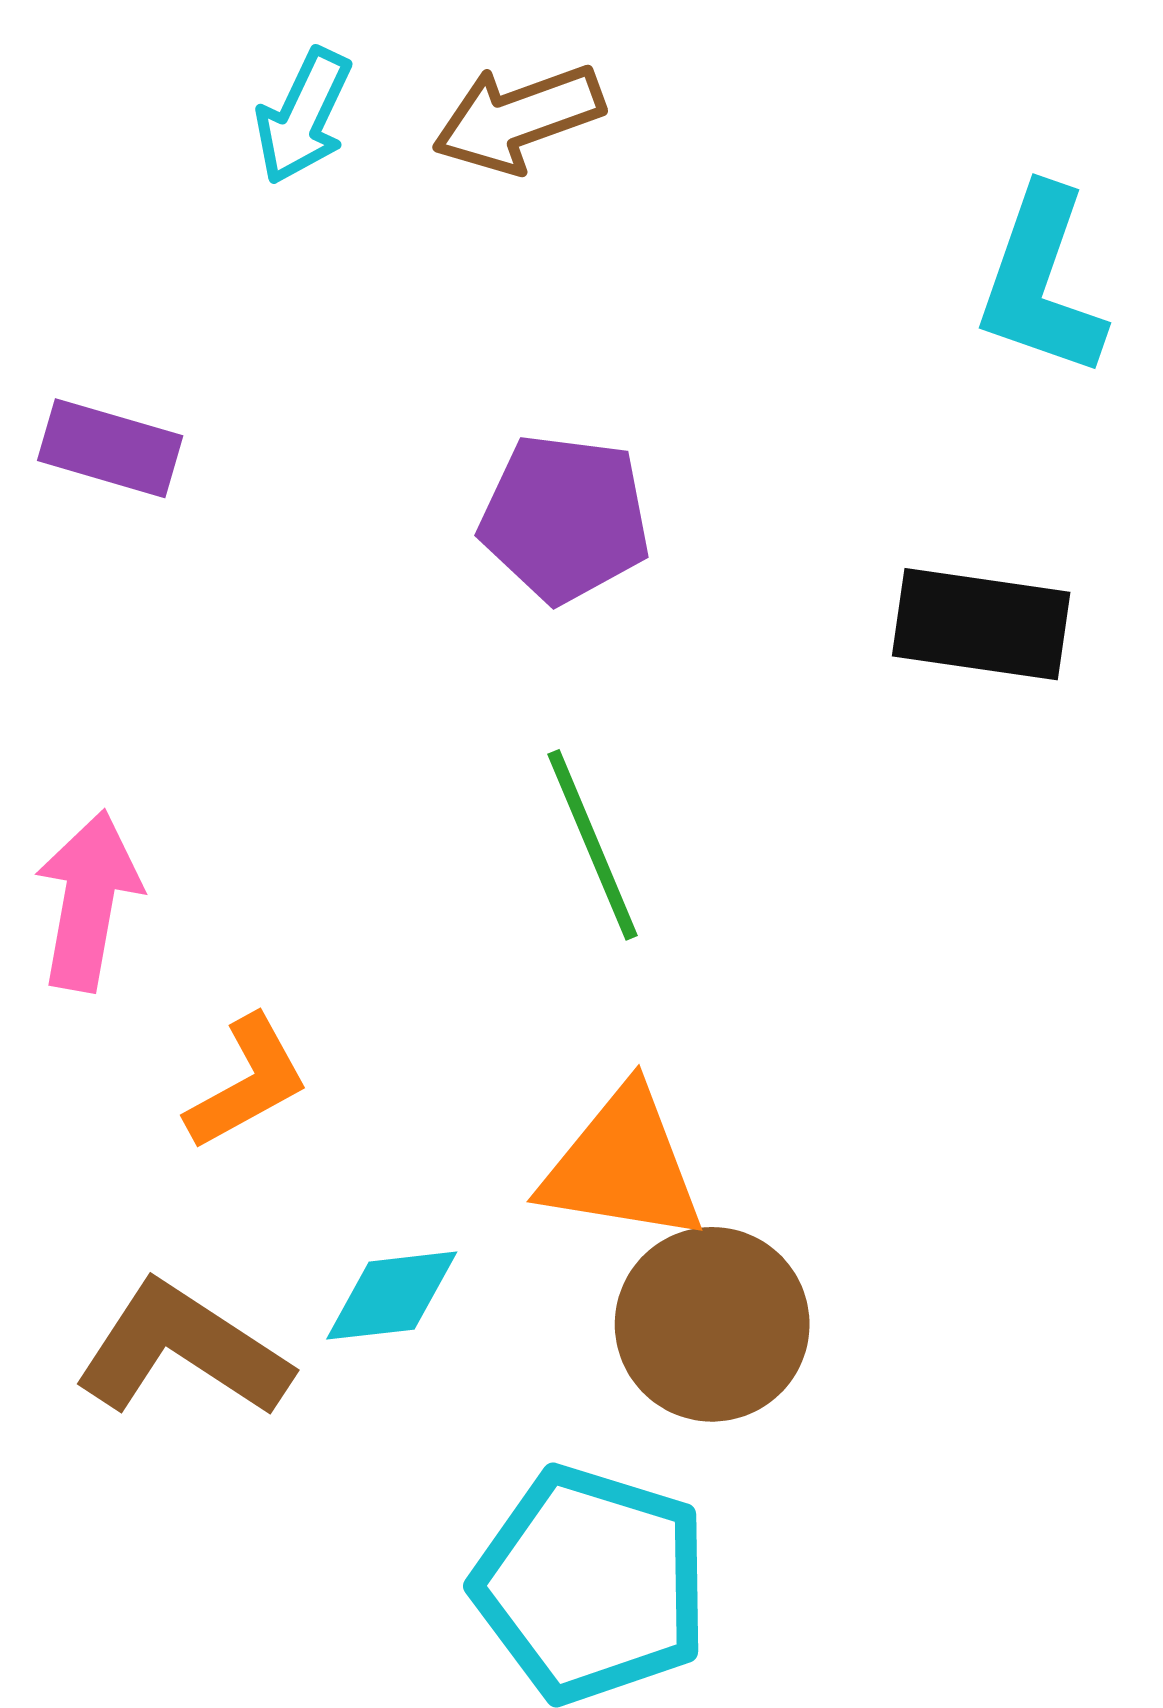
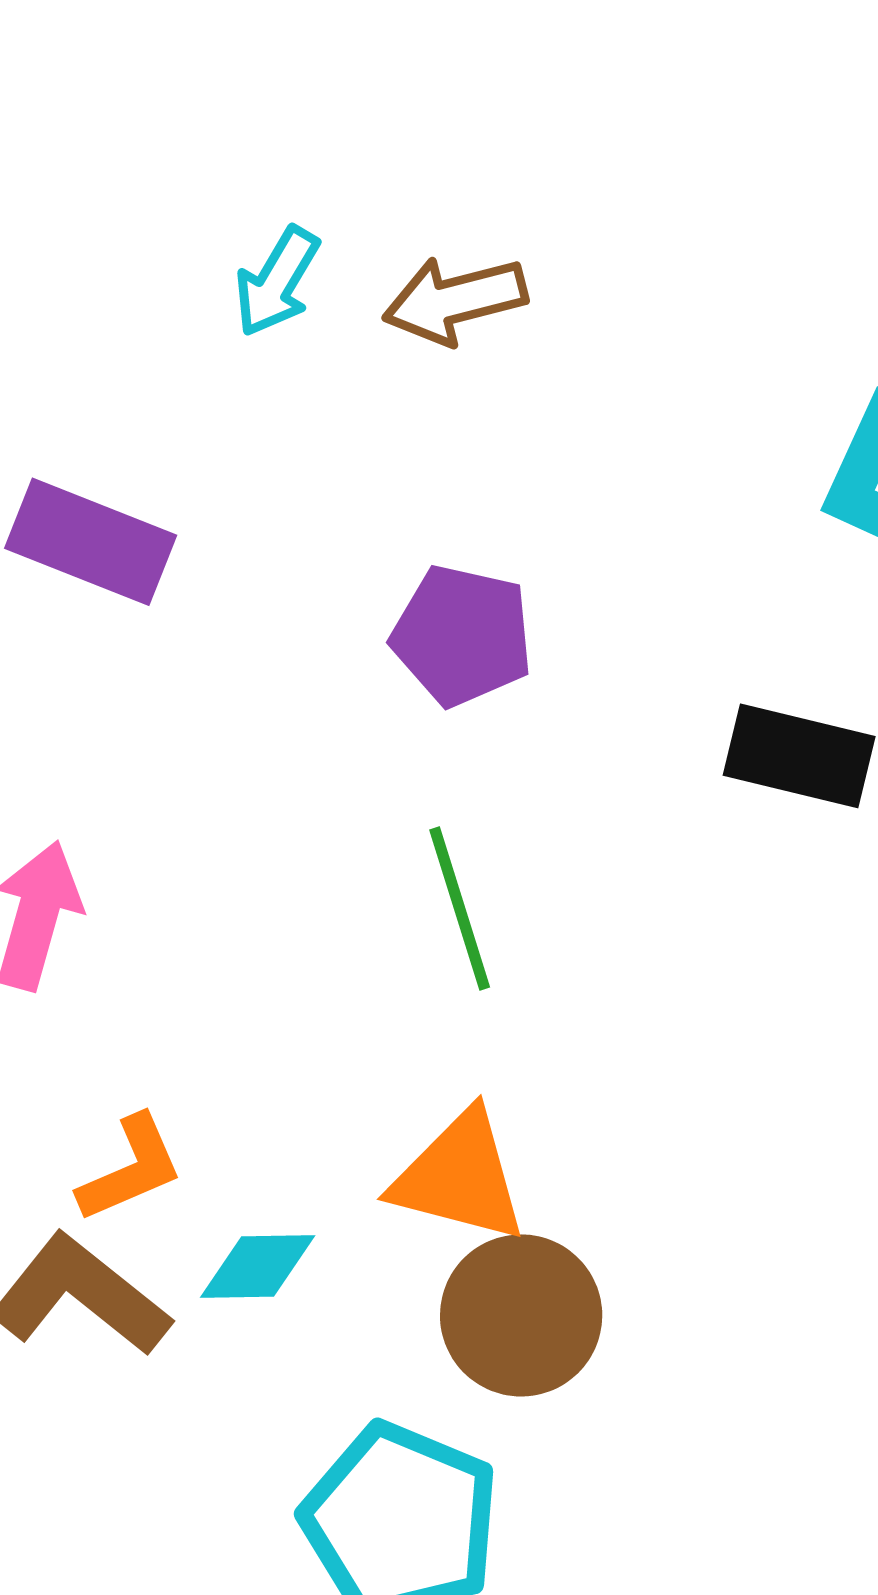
purple rectangle: (110, 448) -> (91, 542), size x1.4
orange L-shape: (247, 1083) -> (131, 1169), moved

